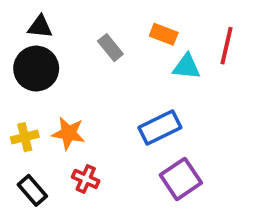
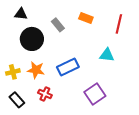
cyan triangle: (187, 67) -> (107, 55), moved
black circle: (36, 69) -> (32, 39), moved
blue rectangle: (160, 128) -> (68, 67), moved

